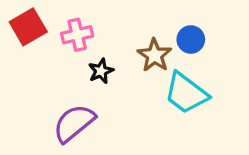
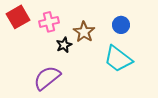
brown star: (154, 55) -> (84, 32), moved

